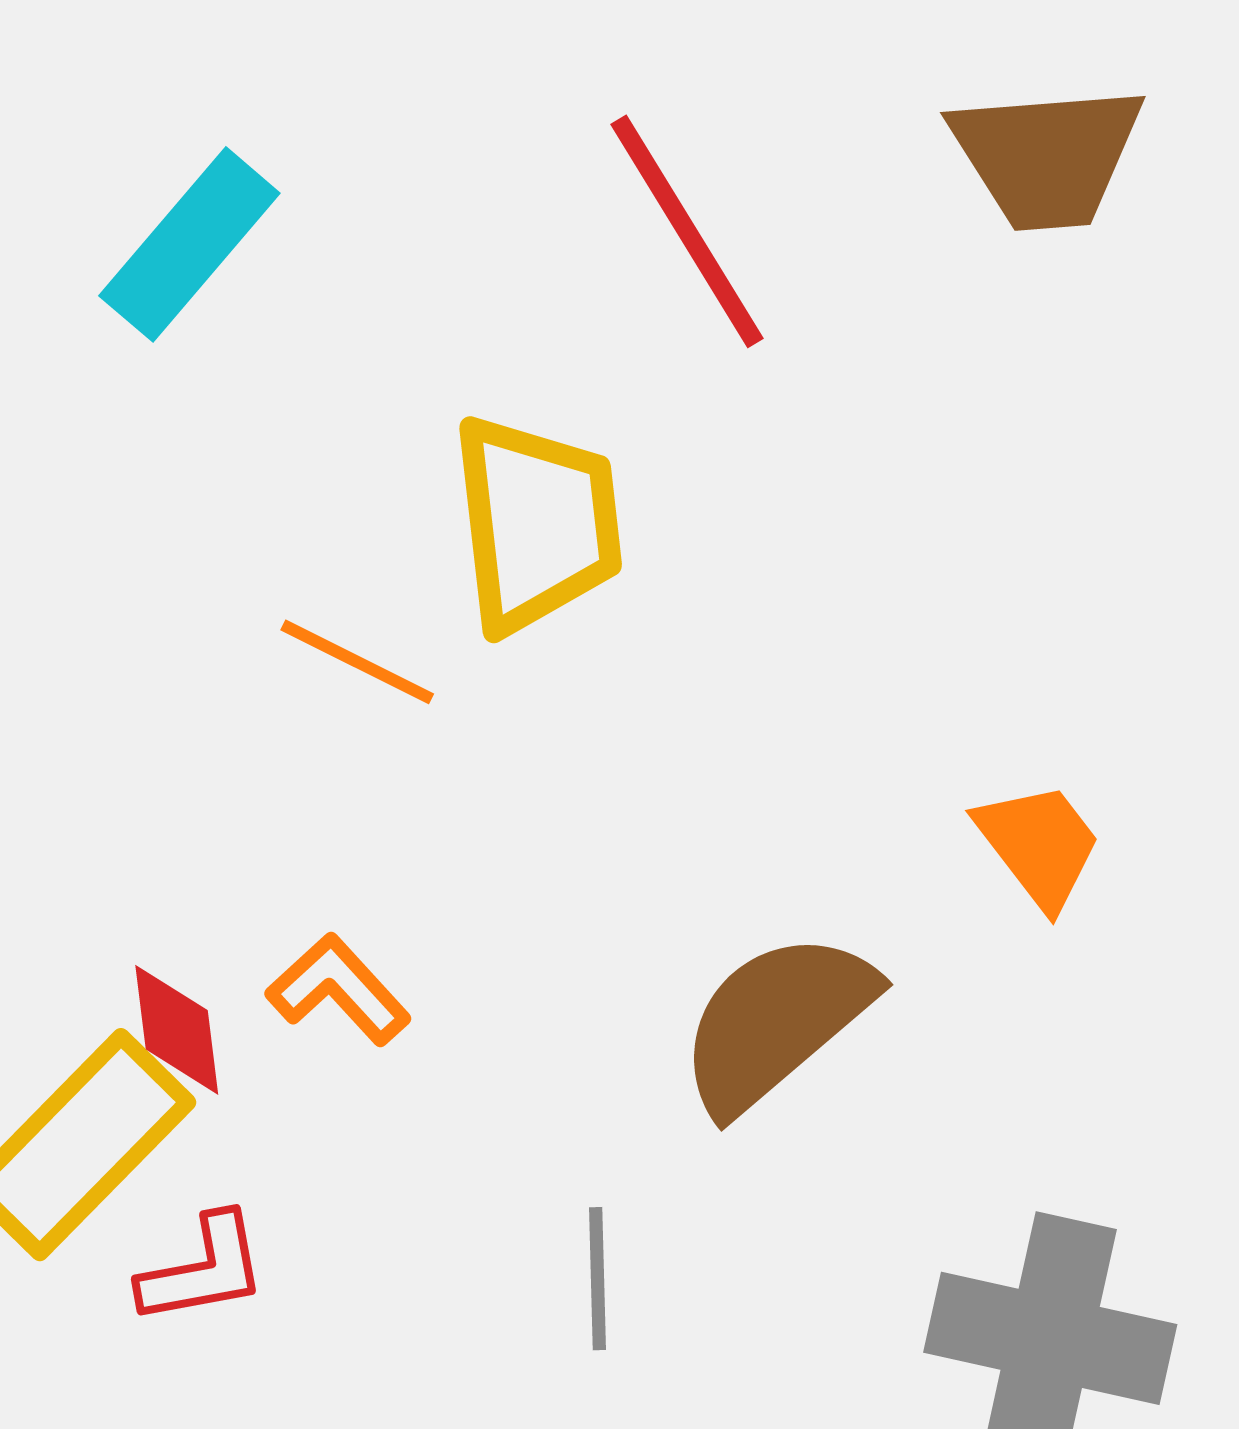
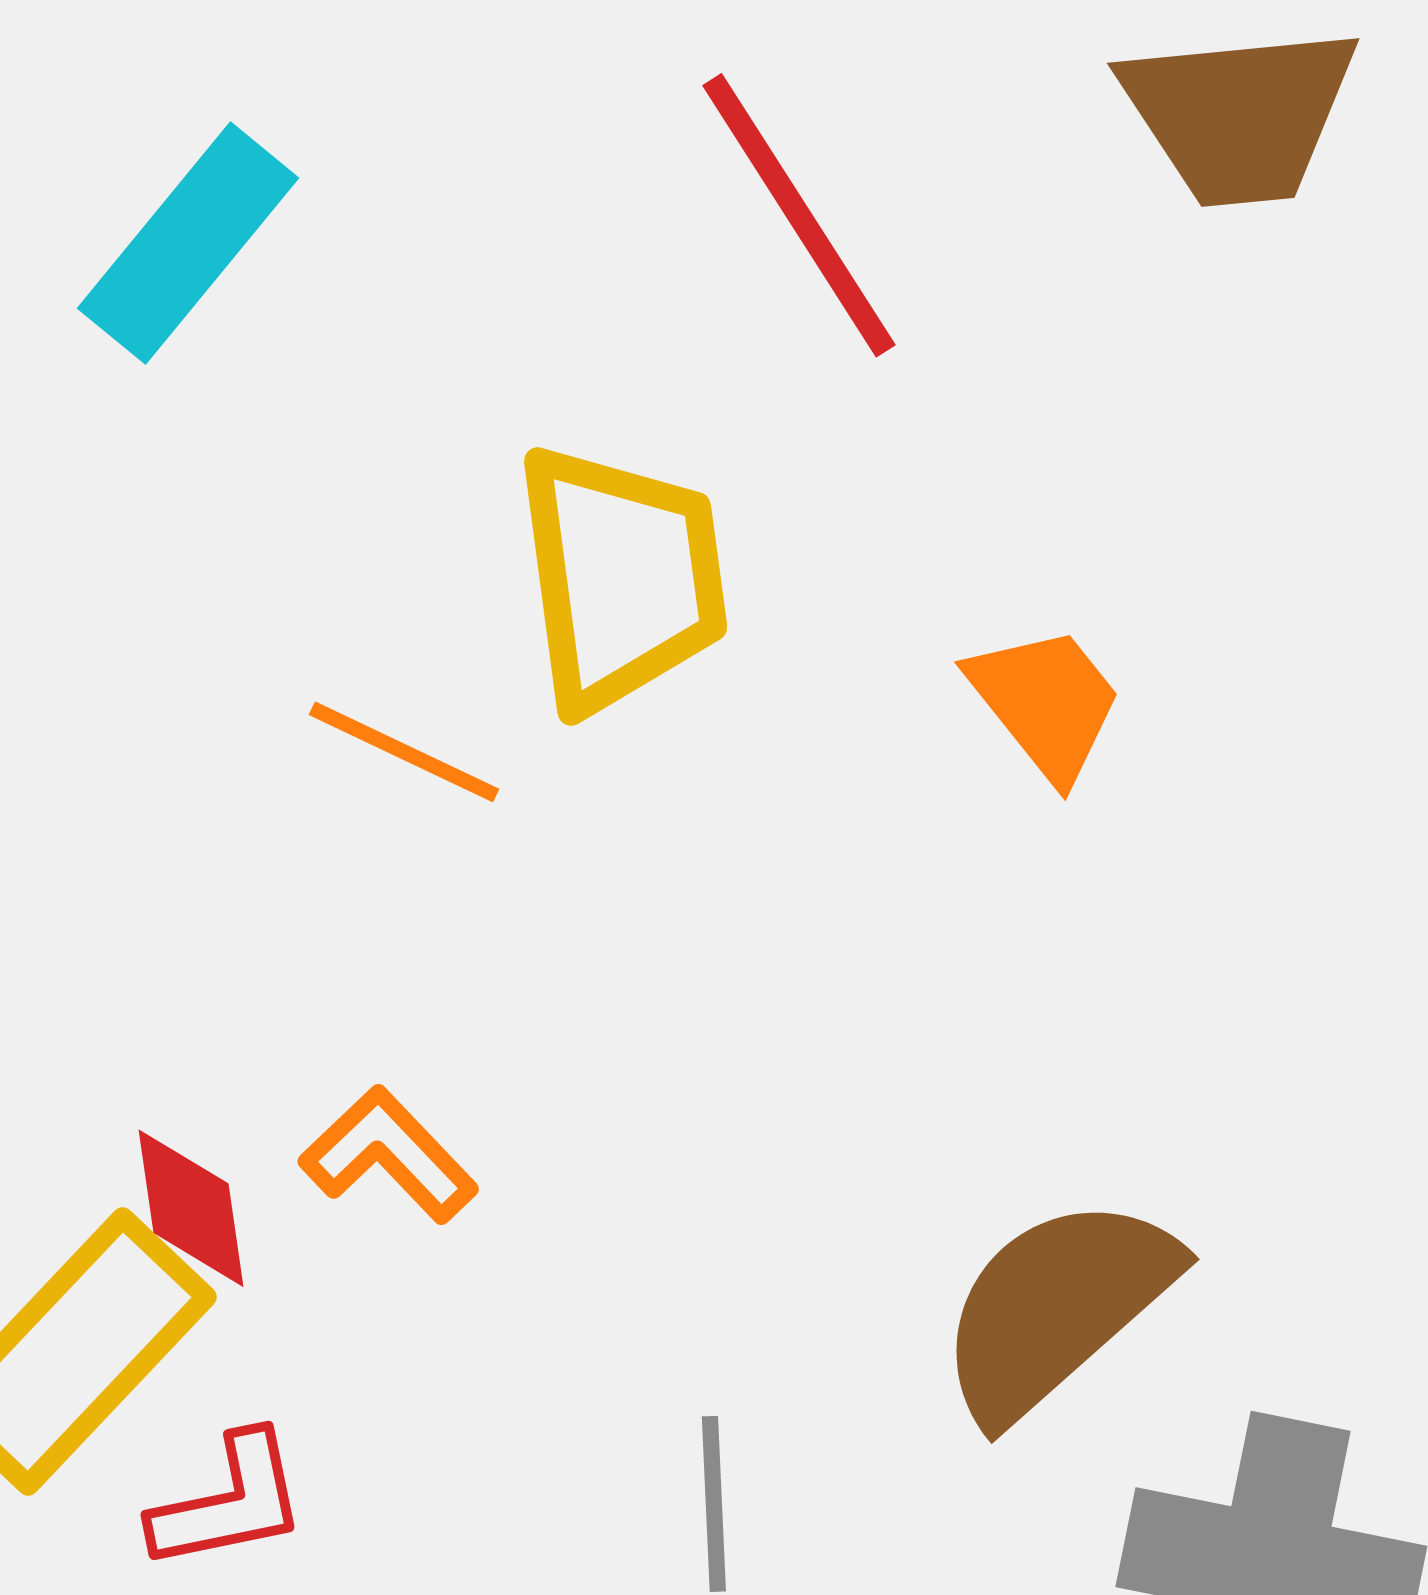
orange trapezoid: (1039, 845) -> (1046, 703), moved
brown semicircle: (776, 1022) -> (1057, 1308), moved

